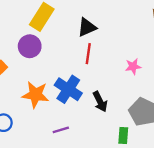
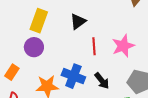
red line: (88, 54) -> (94, 46), moved
pink star: (133, 66) -> (123, 46), size x1.6

